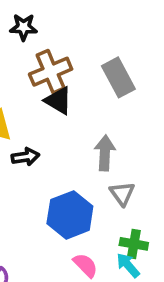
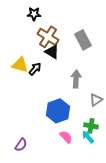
brown cross: (51, 72) -> (48, 37), turned -35
black arrow: (25, 157) -> (35, 69), moved, turned -40
gray triangle: (122, 194) -> (96, 100), moved, turned 32

